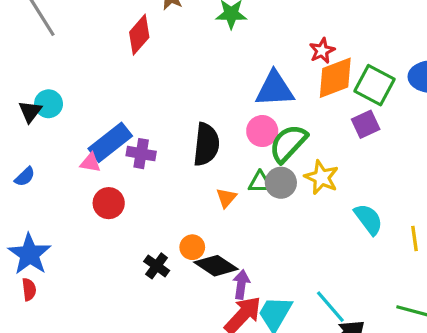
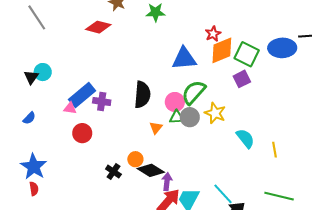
red diamond: (139, 35) -> (98, 27), turned 65
pink circle: (262, 131) -> (175, 102), moved

